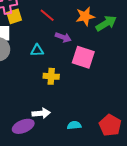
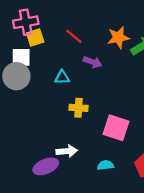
pink square: (83, 57) -> (116, 128), moved

